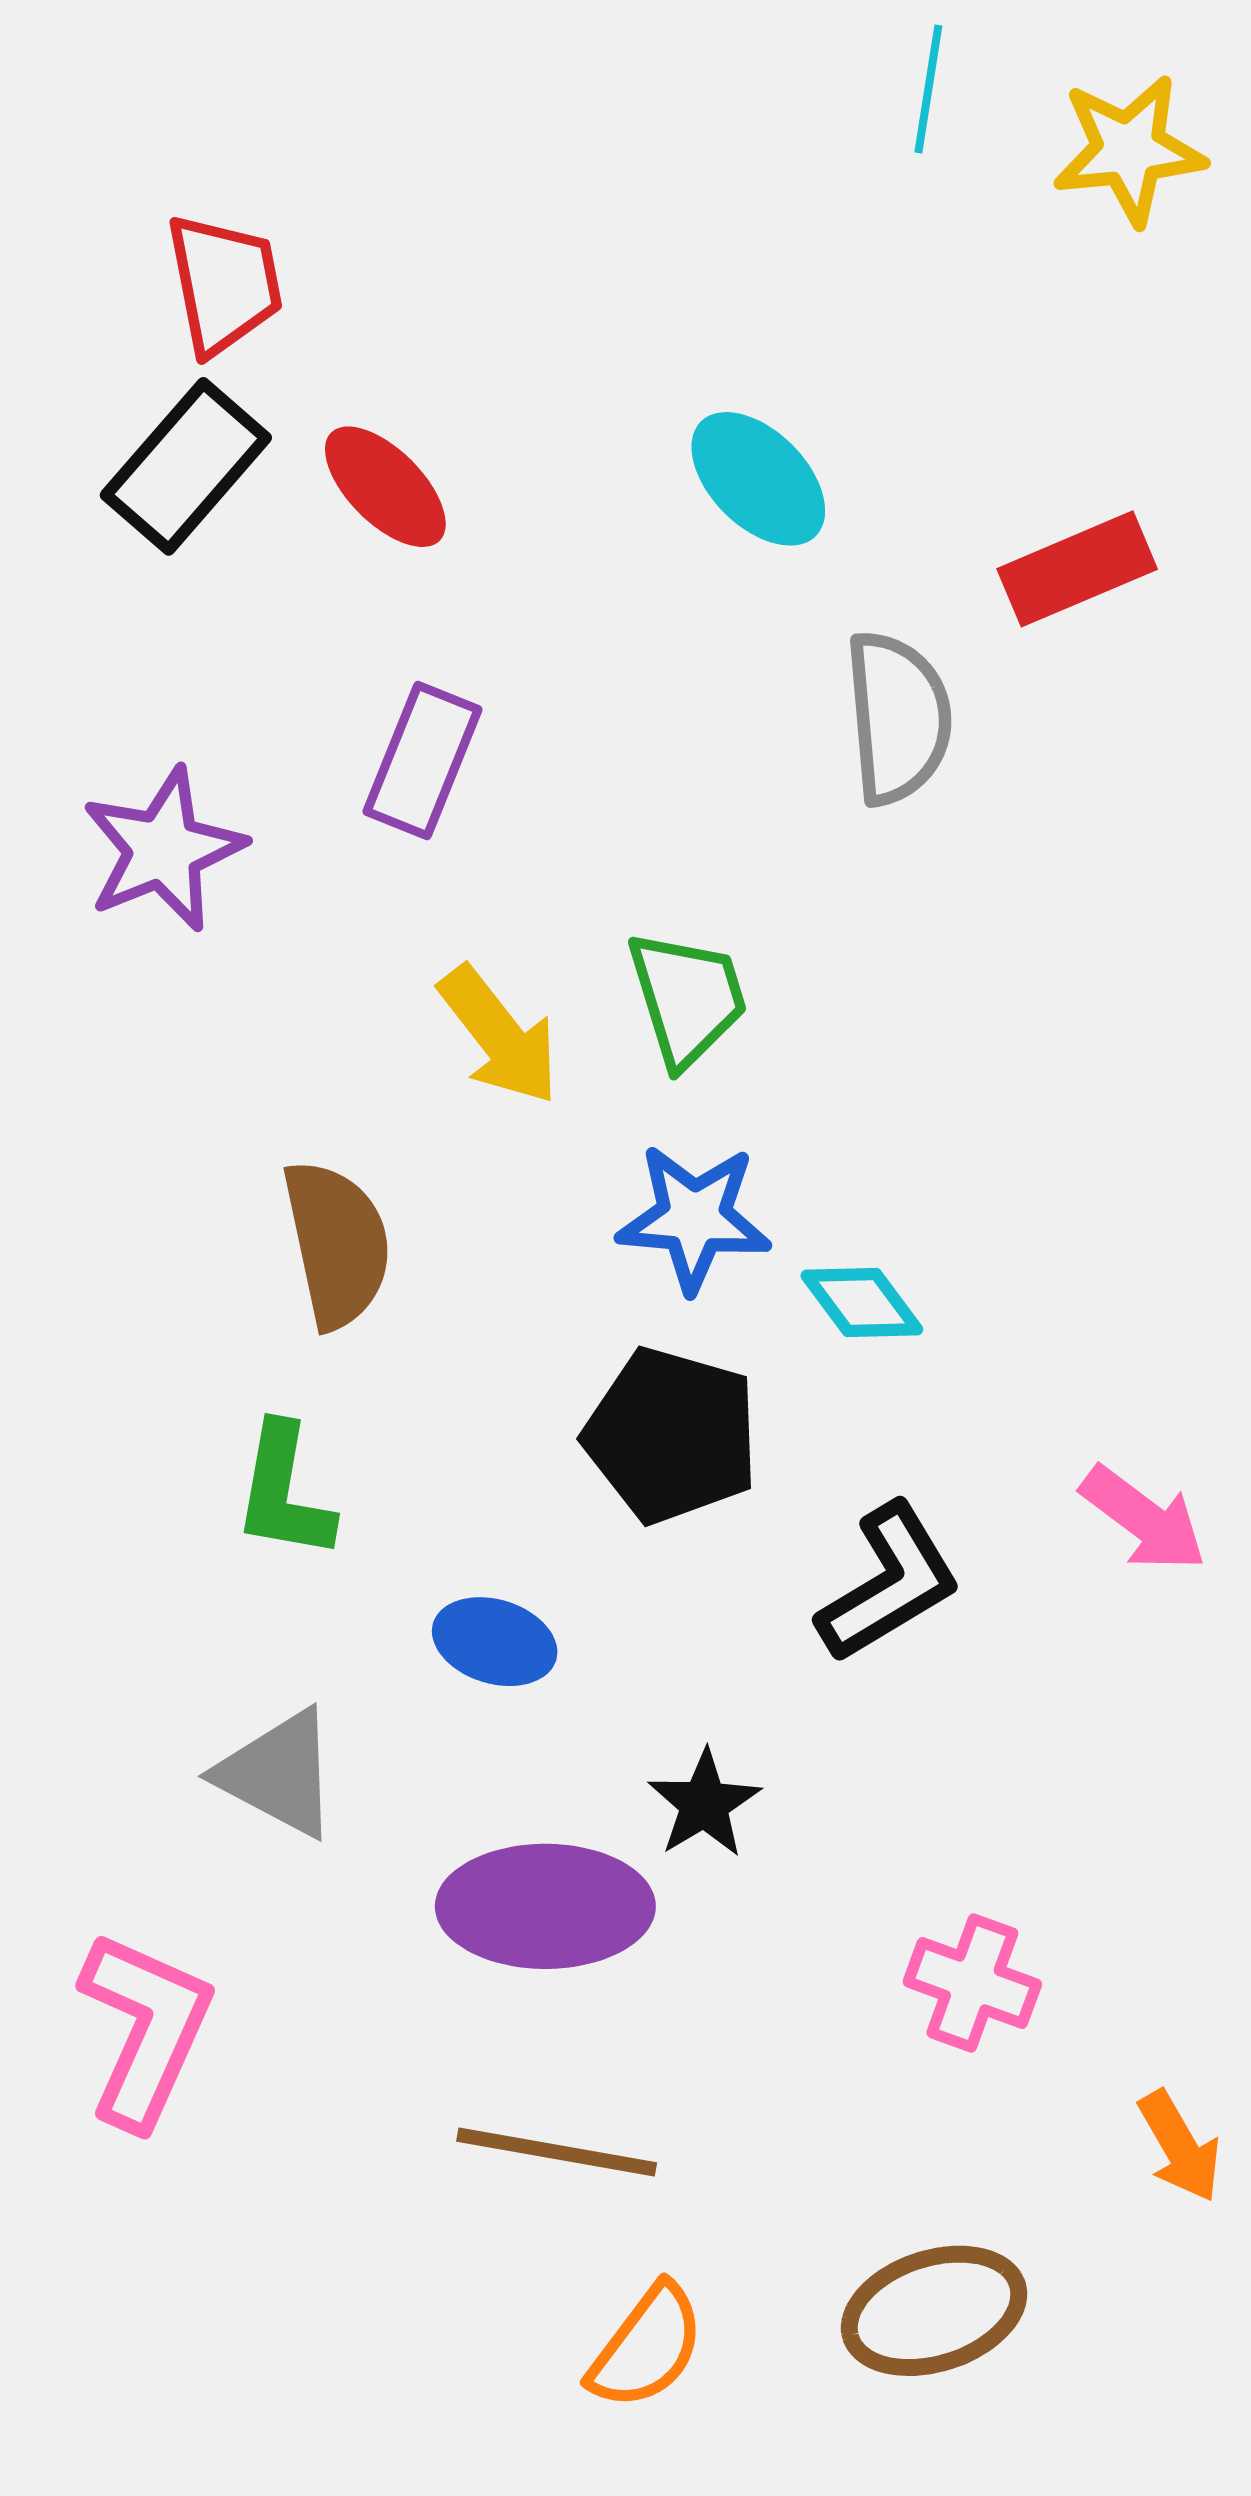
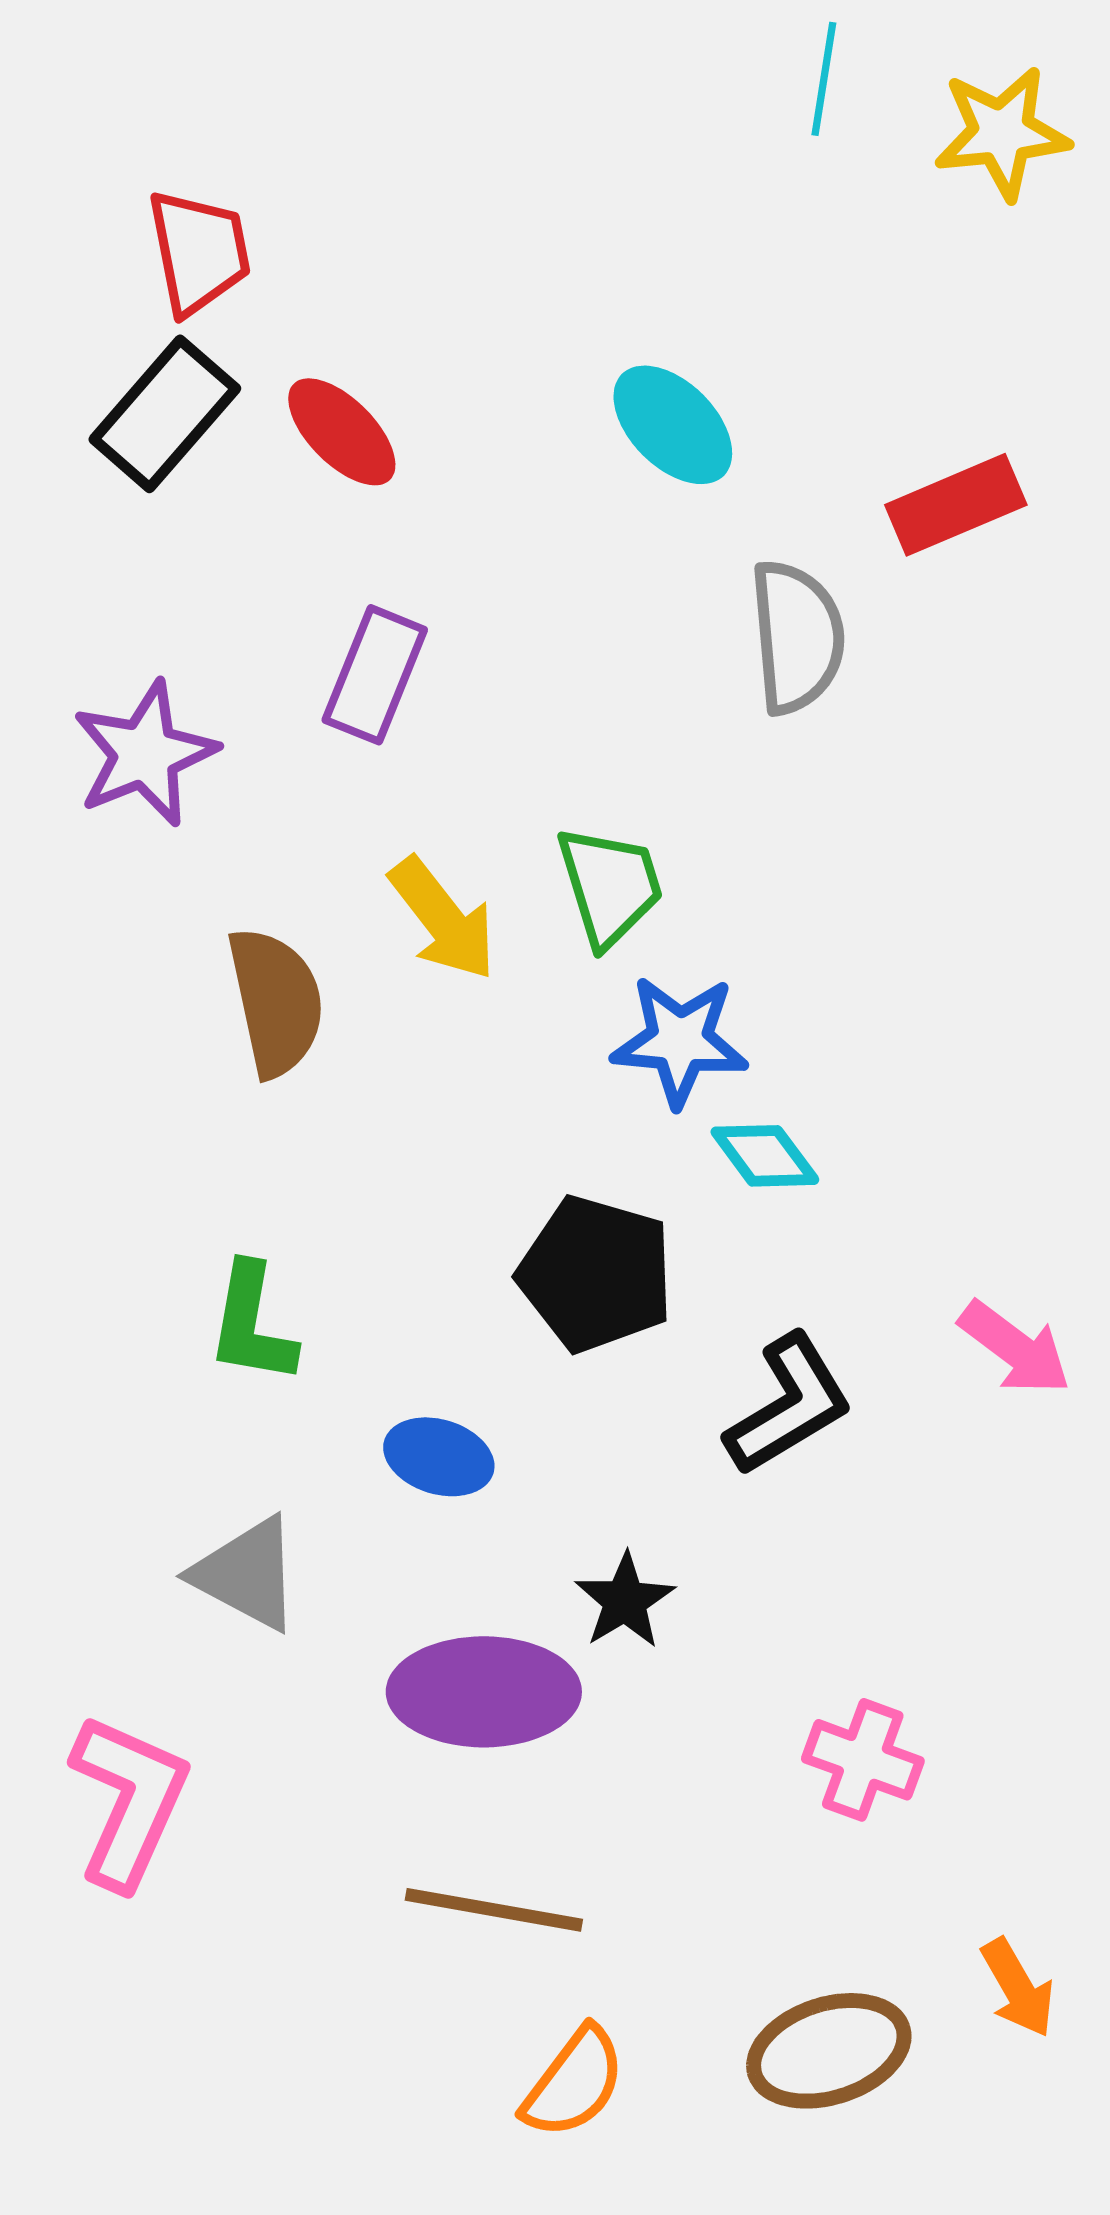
blue star: (694, 1218) -> (680, 1041), moved
brown semicircle: (337, 1244) -> (276, 1002), moved
orange arrow: (1180, 2146) -> (1018, 1988), moved

